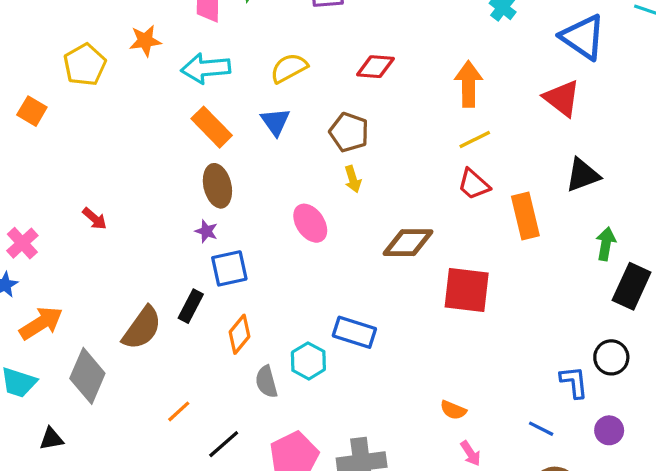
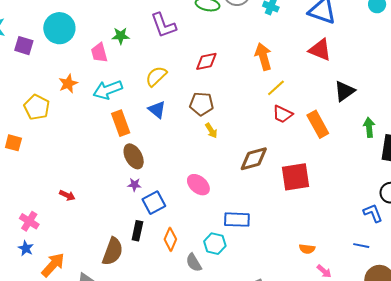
orange rectangle: (212, 127) -> (121, 123), turned 40
pink ellipse: (310, 223) -> (198, 185), moved

